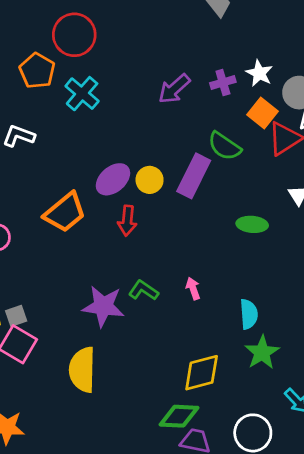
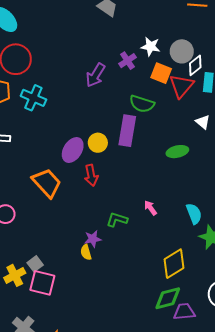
orange trapezoid: (65, 212) -> (47, 183), turned -76
purple star: (103, 306) -> (93, 239), size x0.6
yellow semicircle: (82, 370) -> (86, 252), moved, size x0.5

